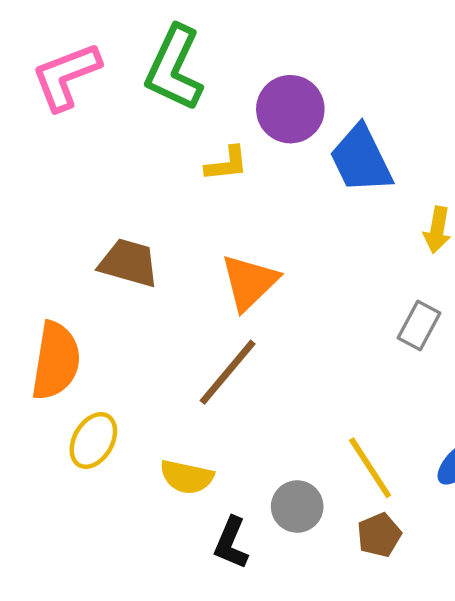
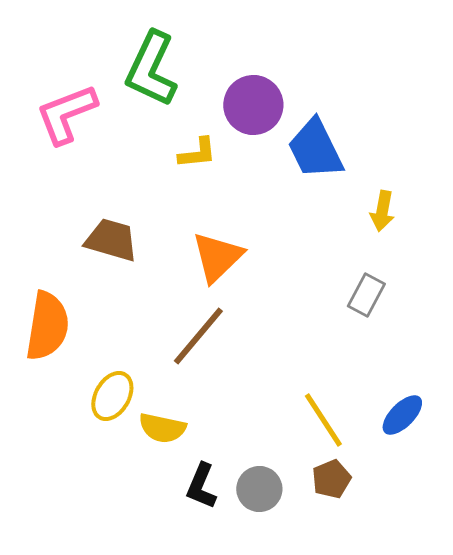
pink L-shape: (66, 76) -> (66, 114), moved
yellow ellipse: (93, 440) -> (112, 396), moved
gray circle: (297, 507) -> (259, 489), moved

